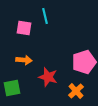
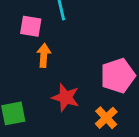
orange arrow: (24, 60) -> (44, 55), moved, turned -91

